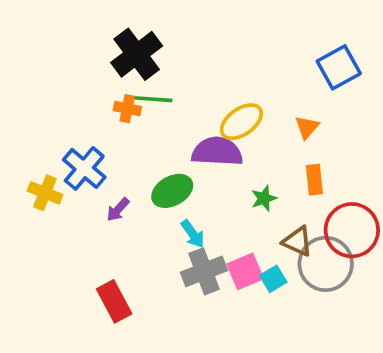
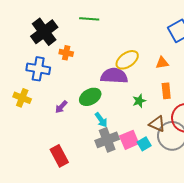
black cross: (137, 54) -> (44, 32), moved
green line: (153, 99) -> (89, 19), moved
orange triangle: (307, 127) -> (162, 63), turned 40
blue cross: (84, 168) -> (38, 69), moved, turned -30

